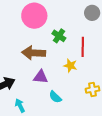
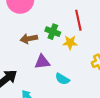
green cross: (59, 36) -> (53, 32), moved
brown arrow: (34, 53) -> (29, 39), size x0.7

